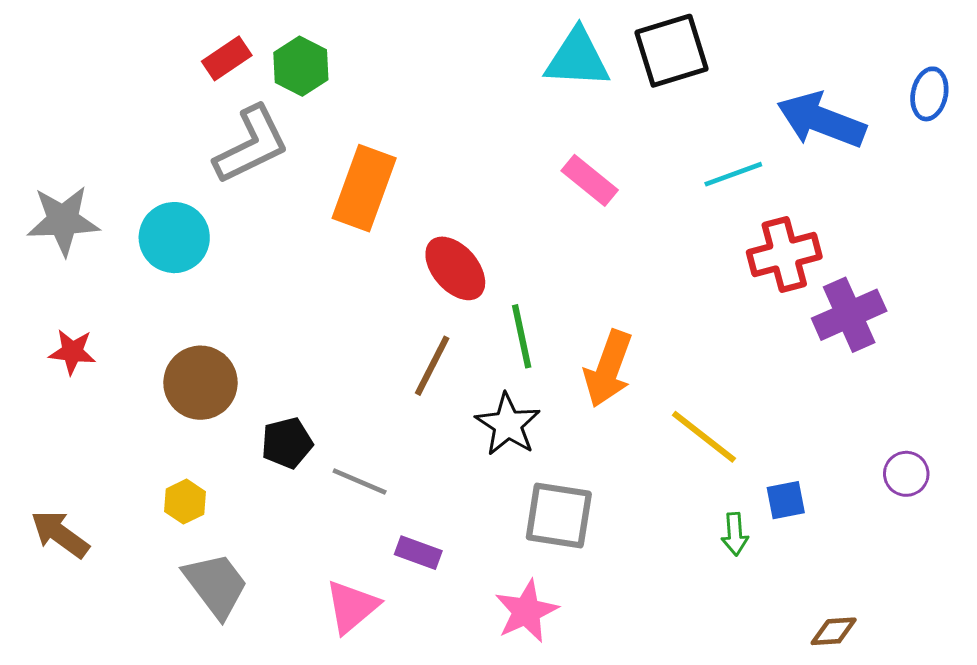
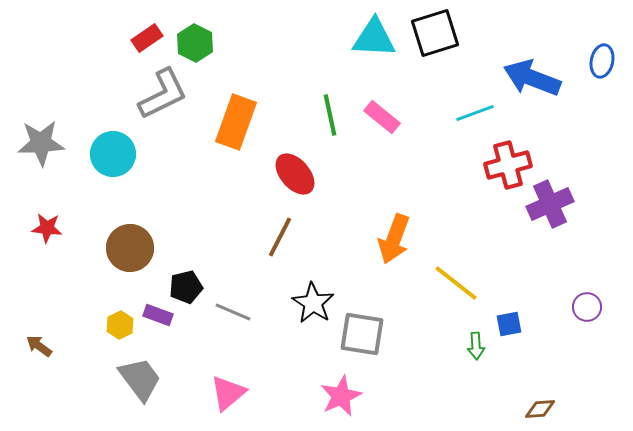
green line: (522, 336) -> (330, 115), moved
black star: (508, 424) -> (313, 303), moved
brown arrow: (60, 534) -> (39, 346), size x0.7
purple rectangle: (418, 553) -> (158, 315), moved

